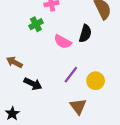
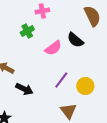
black semicircle: (85, 33) -> (75, 40), turned 114
pink semicircle: (63, 42) -> (53, 48), turned -66

